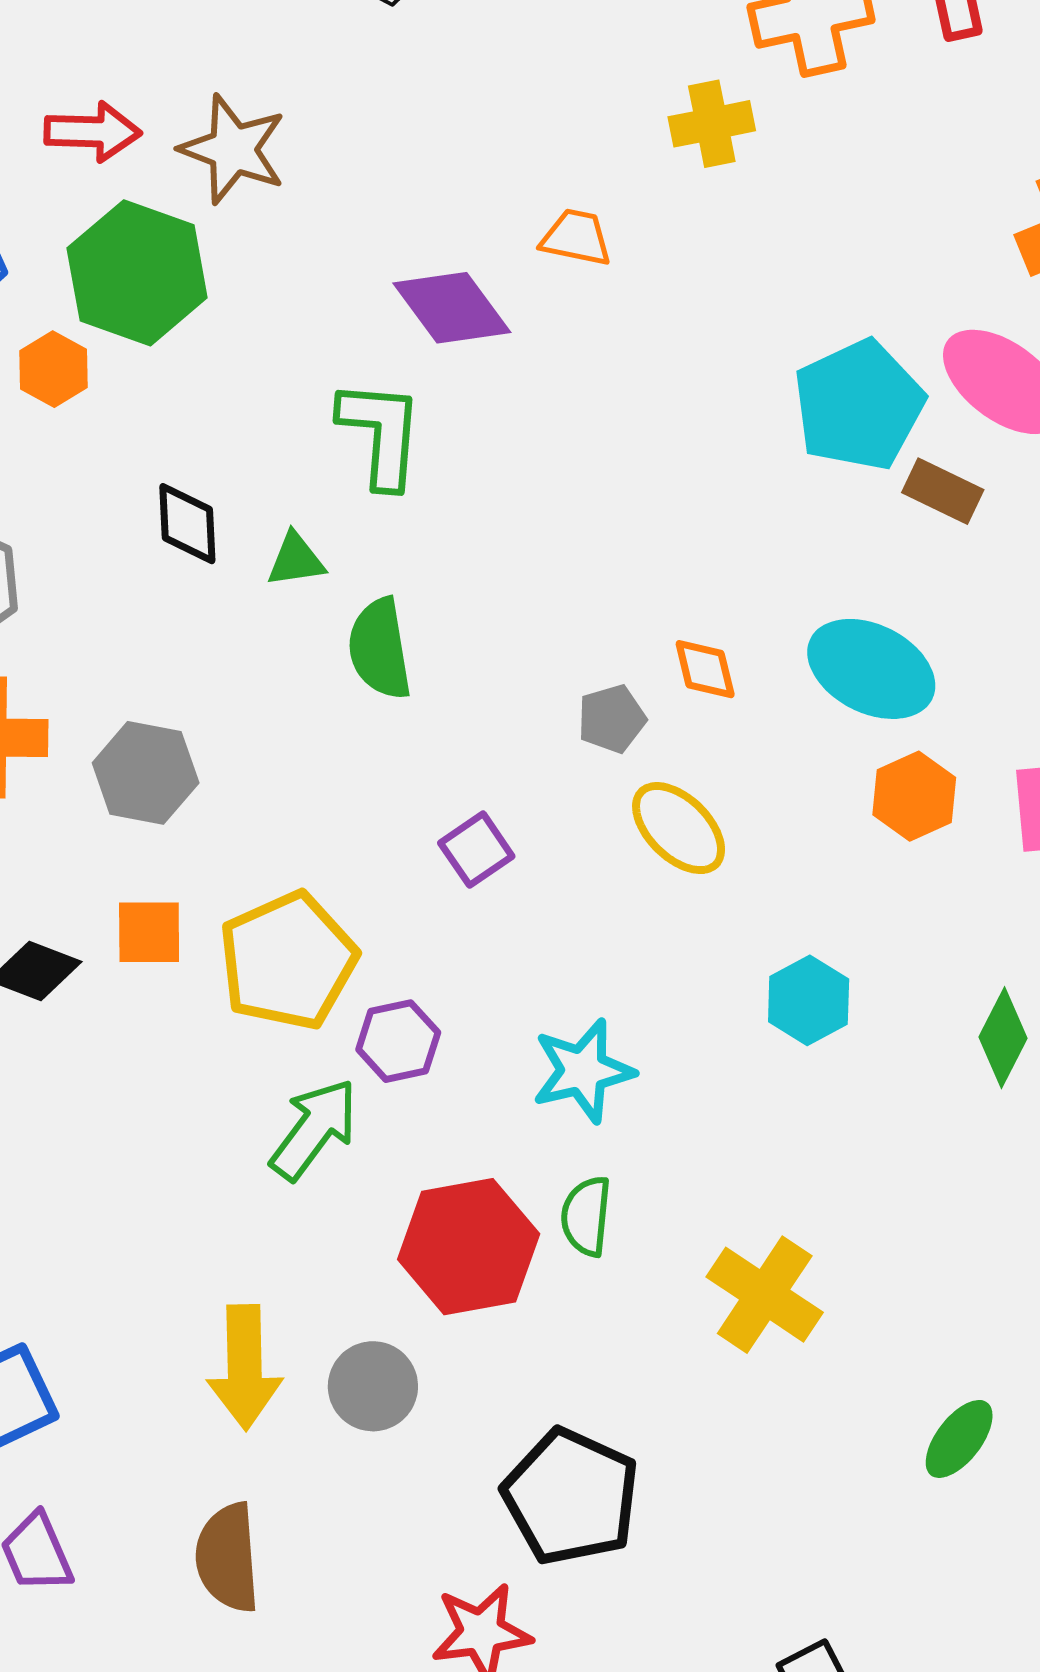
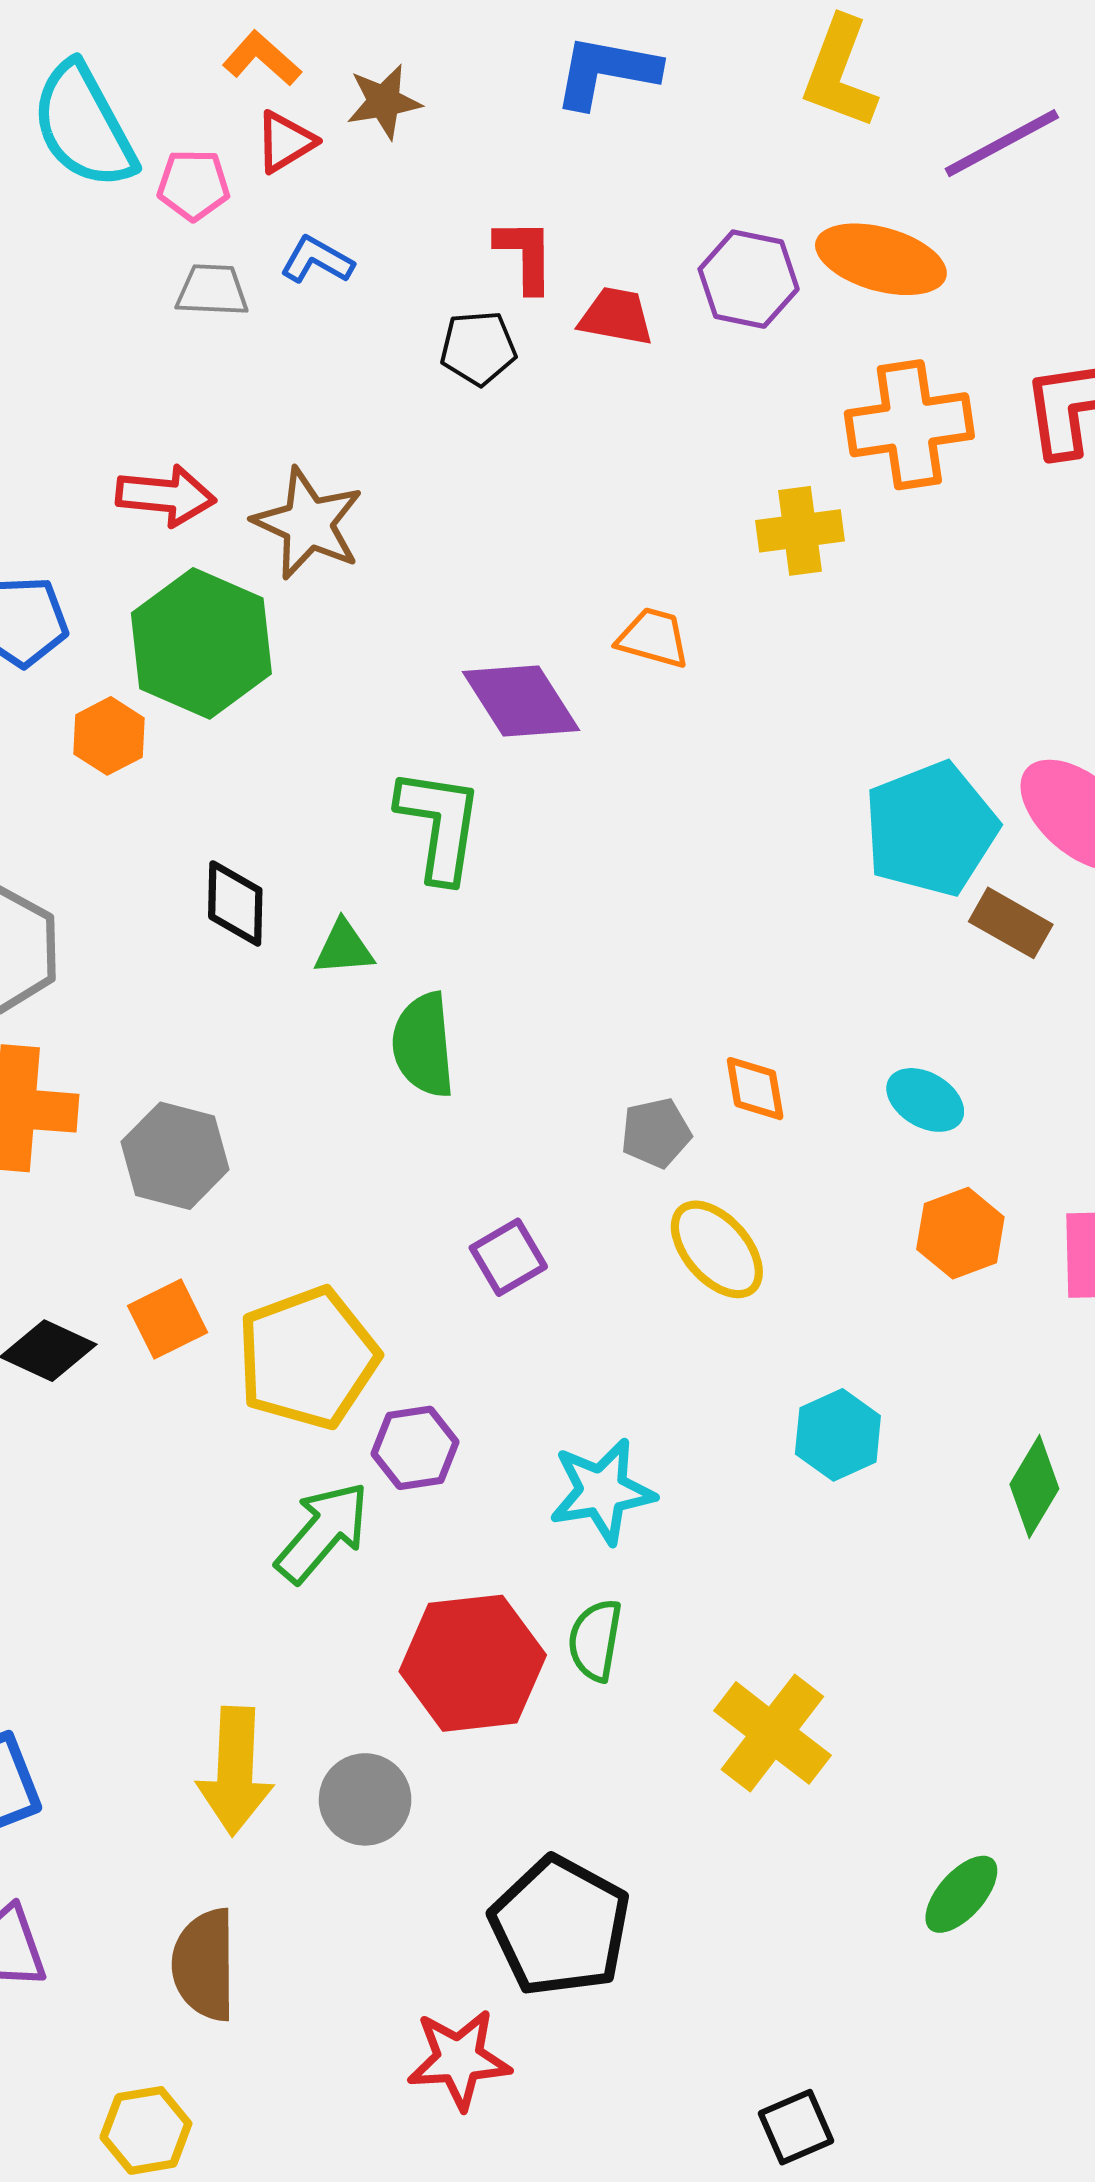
cyan ellipse: (871, 669) -> (925, 1100), size x0.6
orange square: (149, 932) -> (168, 1319), turned -30

